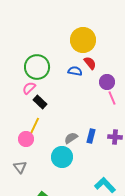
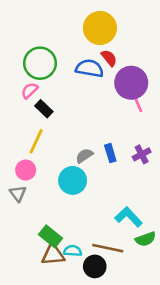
blue semicircle: (75, 71) -> (90, 68), size x1.5
purple circle: (107, 82) -> (131, 83), size x1.6
blue rectangle: (91, 136) -> (110, 153), turned -32
purple cross: (115, 137) -> (142, 154), turned -32
pink circle: (26, 139) -> (26, 170), moved

